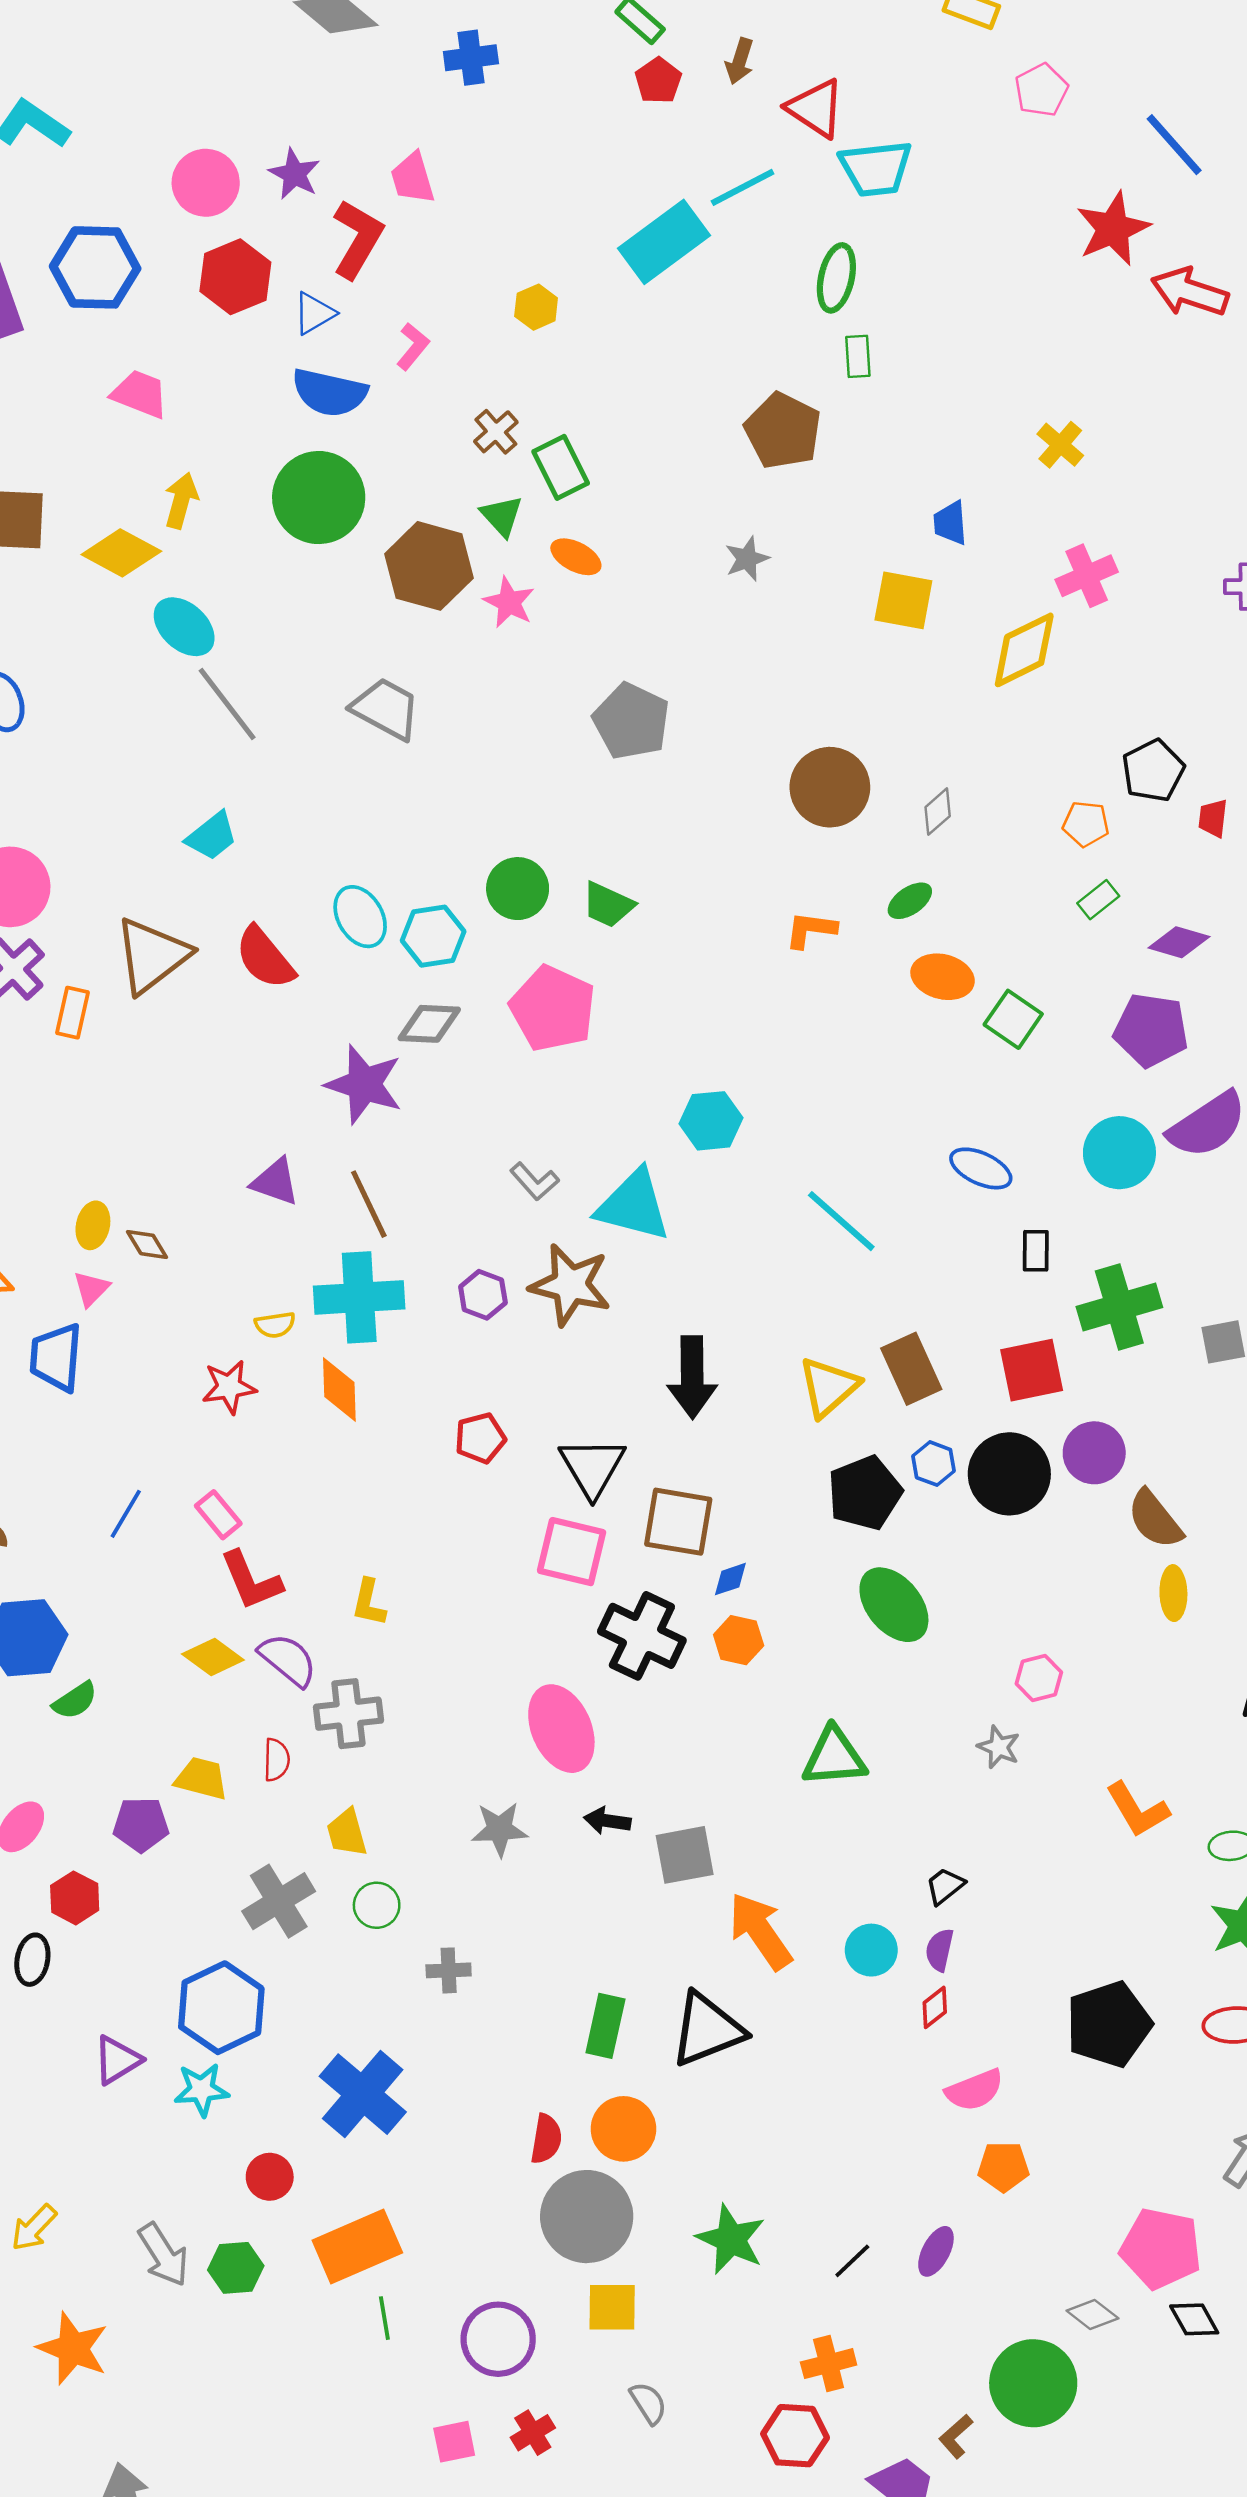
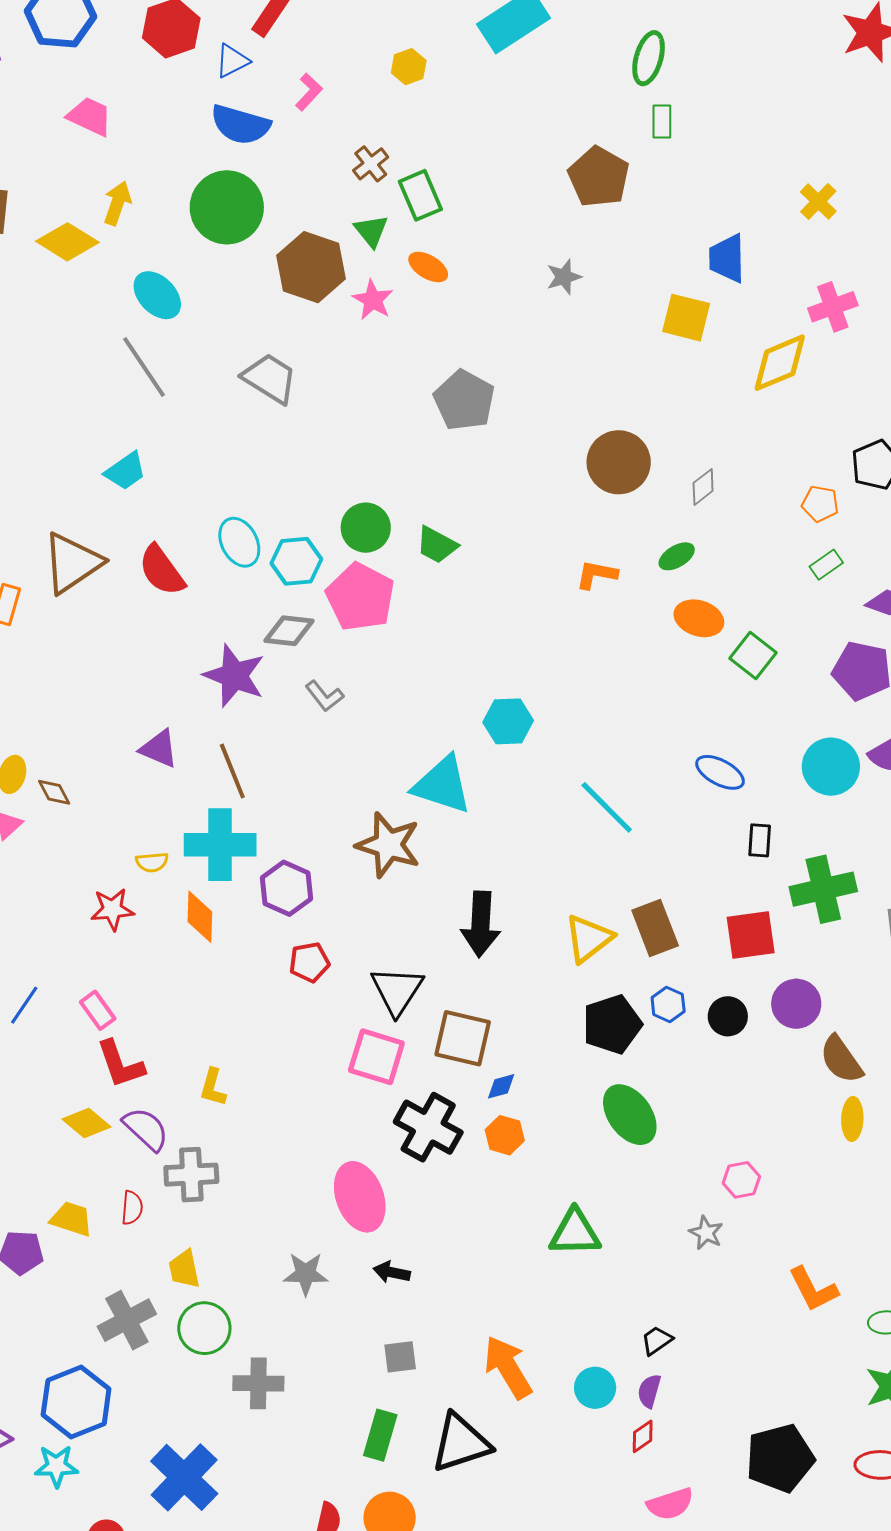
blue trapezoid: (950, 523) -> (727, 258), size x1.4
cyan ellipse: (184, 627) -> (157, 295), moved
pink pentagon: (553, 1009) -> (360, 597), moved
gray L-shape: (534, 1181) -> (324, 696), moved
purple hexagon: (483, 1295) -> (286, 888), moved, size x1.4
black circle: (1009, 1474) -> (728, 1016), size x0.6
gray square: (685, 1855) -> (400, 1357), moved, size x0.7
green circle: (377, 1905) -> (204, 1328), size x1.4
gray cross: (449, 1970) -> (258, 1383), size x1.4

